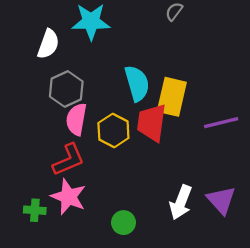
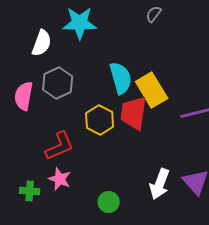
yellow rectangle: (172, 97) -> (152, 90), turned -44
pink semicircle: (76, 119) -> (24, 96), moved
pink star: (68, 197) -> (60, 179), size x0.7

